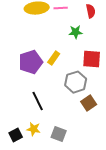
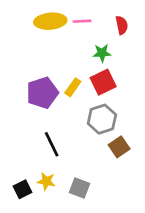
red square: (92, 59) -> (103, 82), moved, turned -30

